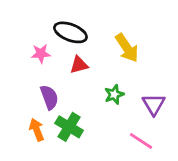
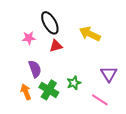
black ellipse: (70, 32) -> (50, 23), turned 40
yellow arrow: (127, 48) -> (90, 34), turned 150
green star: (114, 94) -> (74, 83), moved

